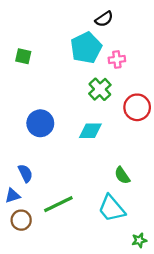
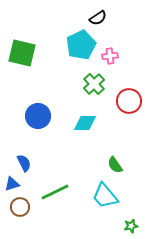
green square: (23, 56) -> (22, 53), size x1.8

